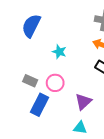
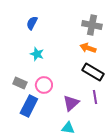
blue semicircle: (31, 26) -> (32, 23), moved, size x0.6
cyan star: (59, 52) -> (37, 54), moved

